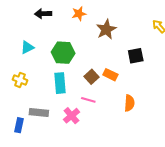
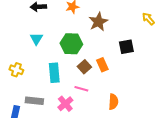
cyan triangle: (27, 47) -> (36, 39), moved, turned -32
green hexagon: (63, 53) -> (71, 44), moved
orange rectangle: (110, 75) -> (102, 65), turned 40
orange semicircle: (129, 103) -> (113, 102), moved

